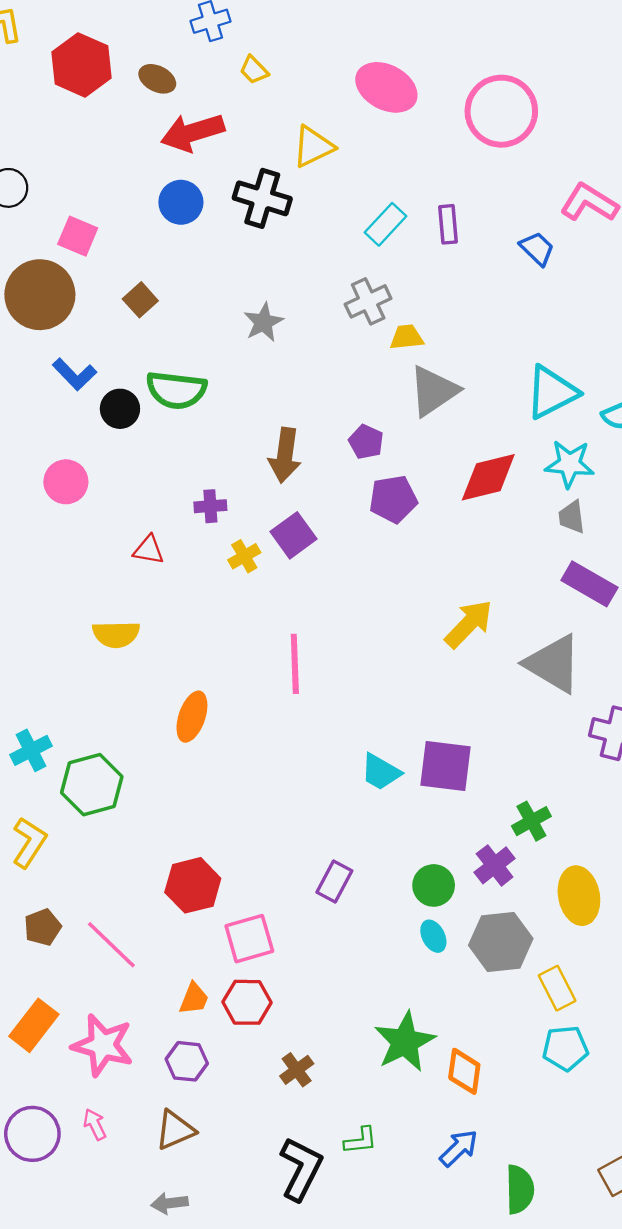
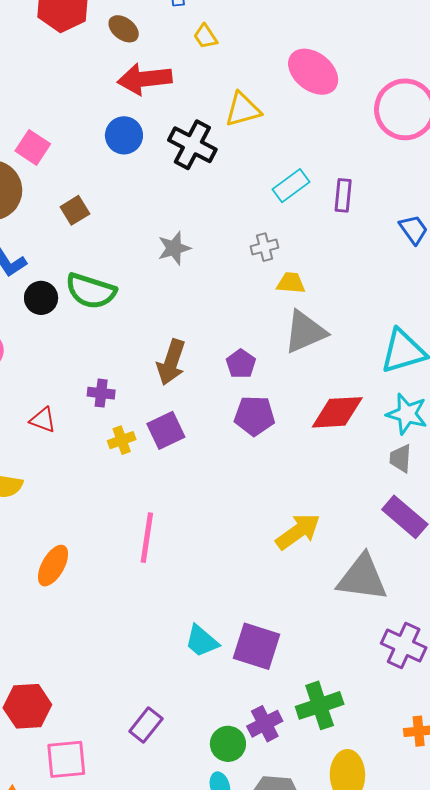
gray cross: (368, 301) -> (264, 247), size x0.7
gray triangle: (553, 664) -> (362, 578), turned -34
green cross: (531, 821) -> (320, 705), size x1.4
purple cross: (495, 865) -> (265, 724), moved

